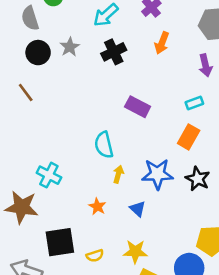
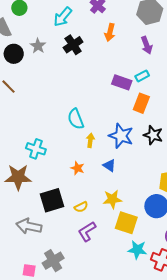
purple rectangle: (138, 107) -> (122, 82), moved
blue star: (157, 174) -> (121, 136), turned 30

